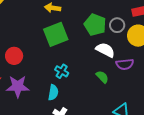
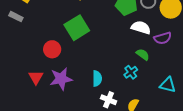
green square: (56, 34) -> (77, 28), moved
cyan cross: (62, 71) -> (131, 72), moved, turned 32

